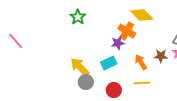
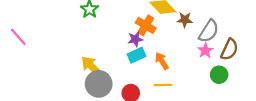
brown star: (161, 56) -> (185, 20), moved
cyan rectangle: (109, 63) -> (137, 55), moved
gray circle: (86, 82) -> (99, 84), size x1.5

